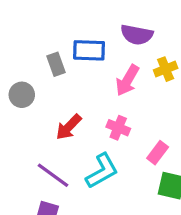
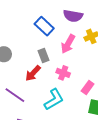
blue rectangle: (89, 50) -> (44, 26), turned 42
gray rectangle: (56, 64) -> (43, 56), moved
purple line: (53, 175) -> (15, 95), moved

